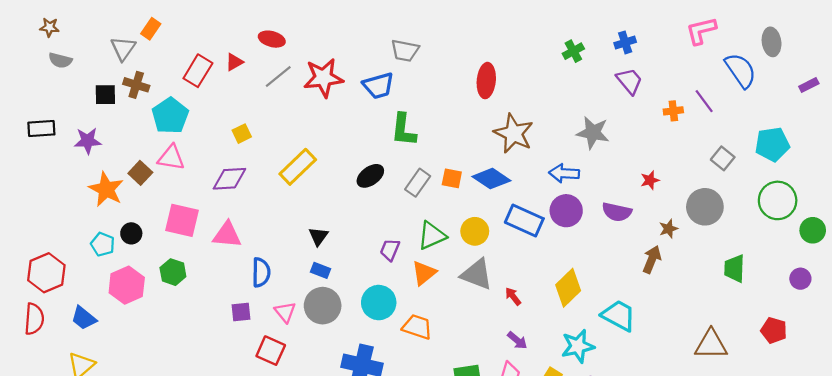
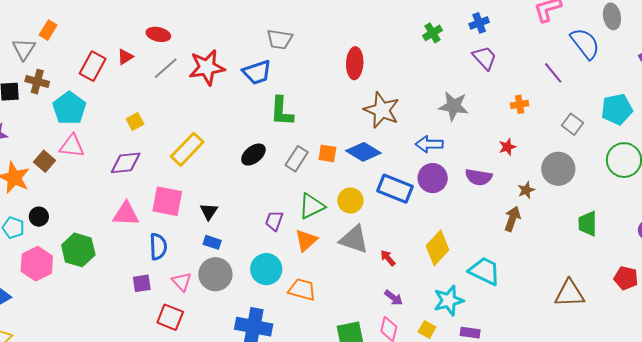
orange cross: (673, 111) -> (520, 104), moved
pink square: (182, 220) -> (167, 201), moved
green hexagon: (173, 272) -> (78, 250), size x1.4

